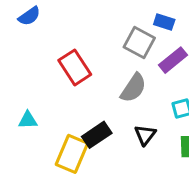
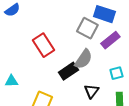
blue rectangle: (164, 22) -> (104, 14), size x1.5
black rectangle: (97, 135) -> (68, 71), moved

